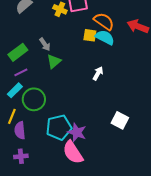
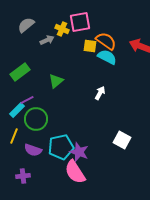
yellow square: (90, 35) -> (90, 46), moved
gray arrow: (45, 44) -> (47, 40), moved, turned -80
purple line: (21, 72) -> (27, 100), moved
purple semicircle: (20, 130) -> (33, 150), moved, turned -66

